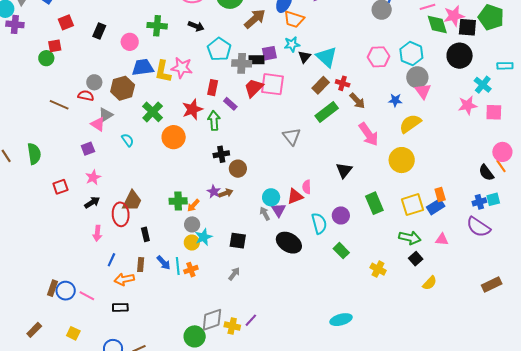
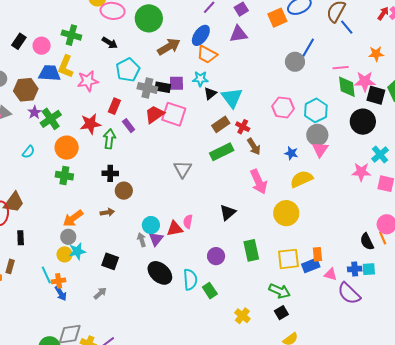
black rectangle: (99, 31) -> (19, 41), moved
pink star: (182, 68) -> (88, 81), turned -30
yellow L-shape: (163, 72) -> (66, 67), moved
cyan semicircle: (128, 140) -> (28, 152), moved, turned 64
purple star: (214, 192) -> (34, 112), moved
green cross: (178, 201) -> (64, 176), moved
orange arrow: (193, 205) -> (73, 218), size x1.5
cyan semicircle: (319, 223) -> (190, 280), moved
pink triangle: (442, 239) -> (331, 274), moved
blue arrow: (164, 263) -> (61, 293), moved
cyan line: (178, 266) -> (46, 275), turned -30

